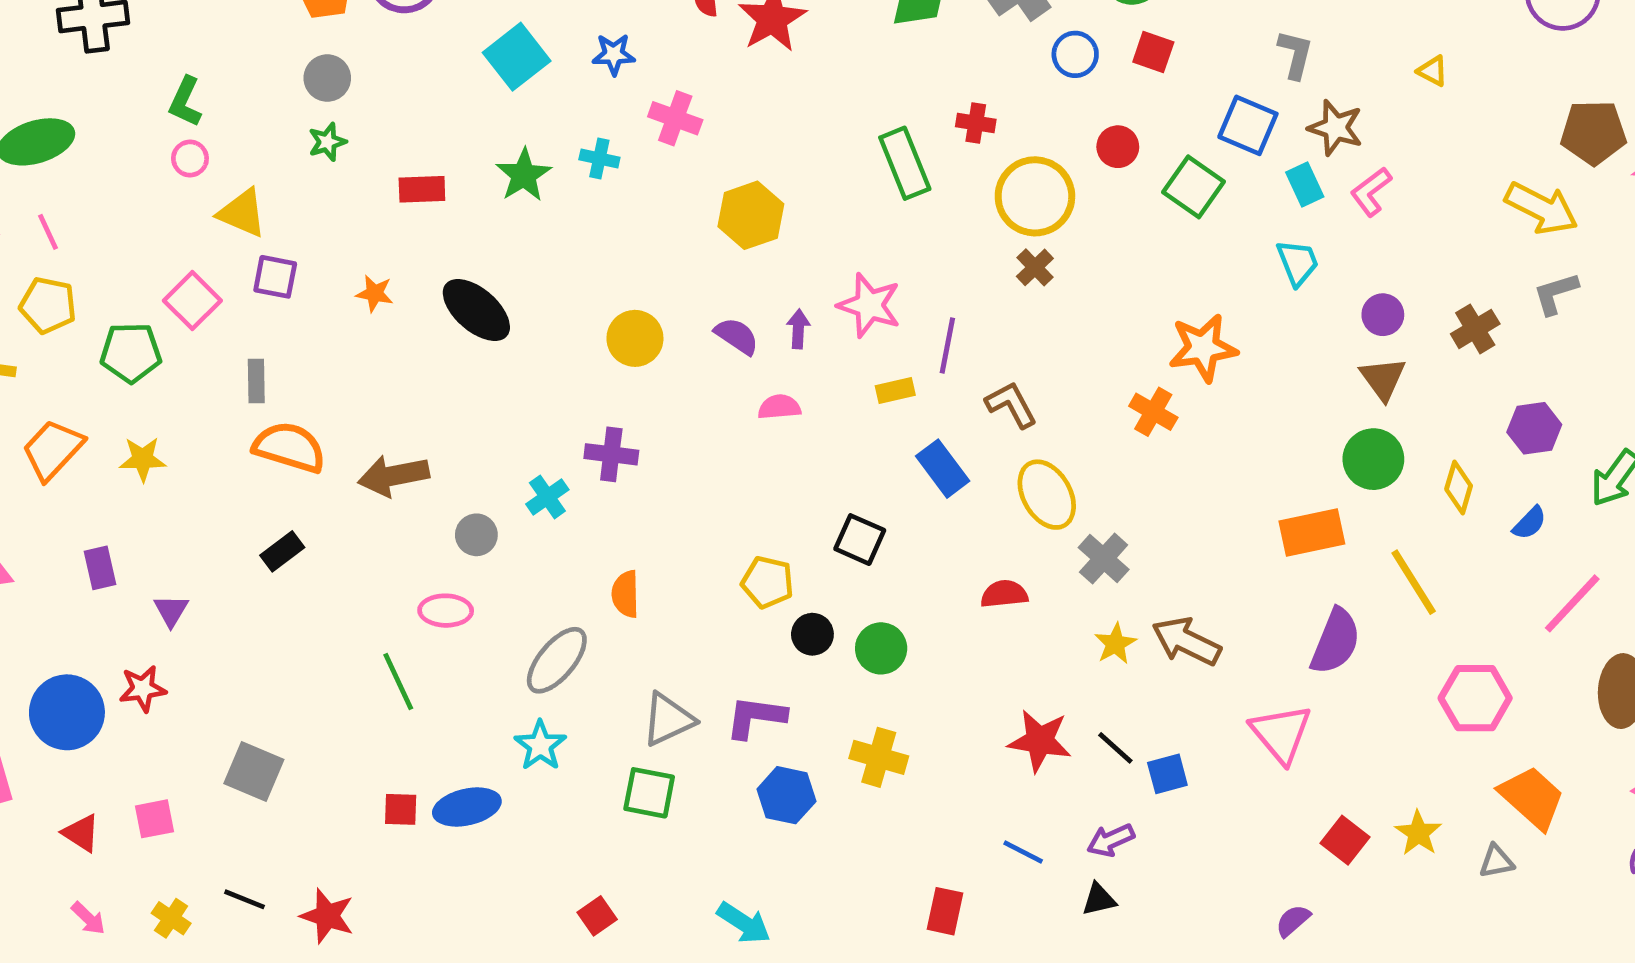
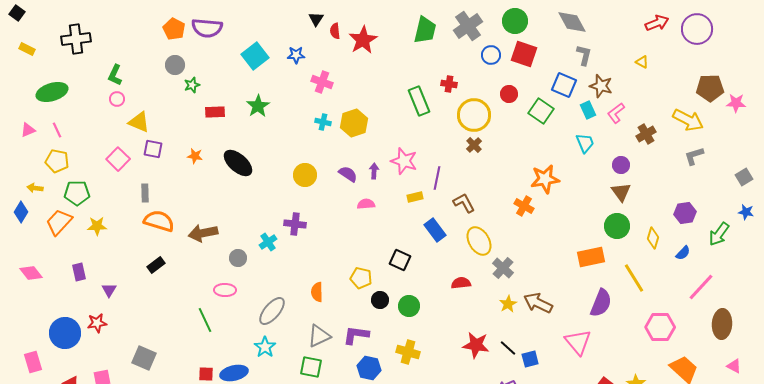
red square: (1153, 52) -> (524, 54), size x1.5
green star: (327, 142) -> (192, 85), moved
cyan cross: (599, 159) -> (323, 122), moved
brown cross: (1475, 329) -> (646, 134), moved
green pentagon: (131, 353) -> (77, 193), moved
orange semicircle: (625, 594) -> (317, 292), moved

